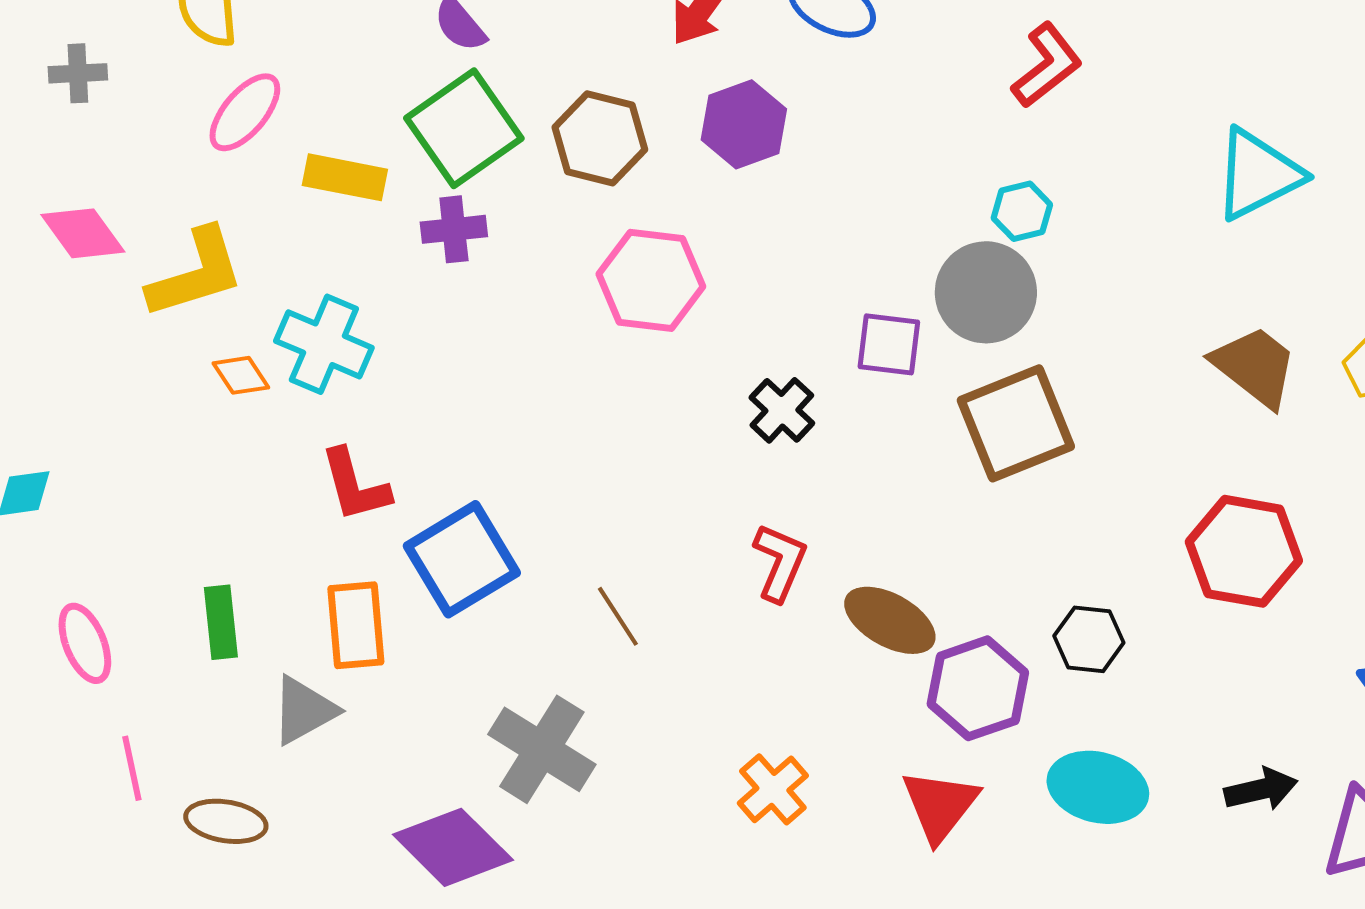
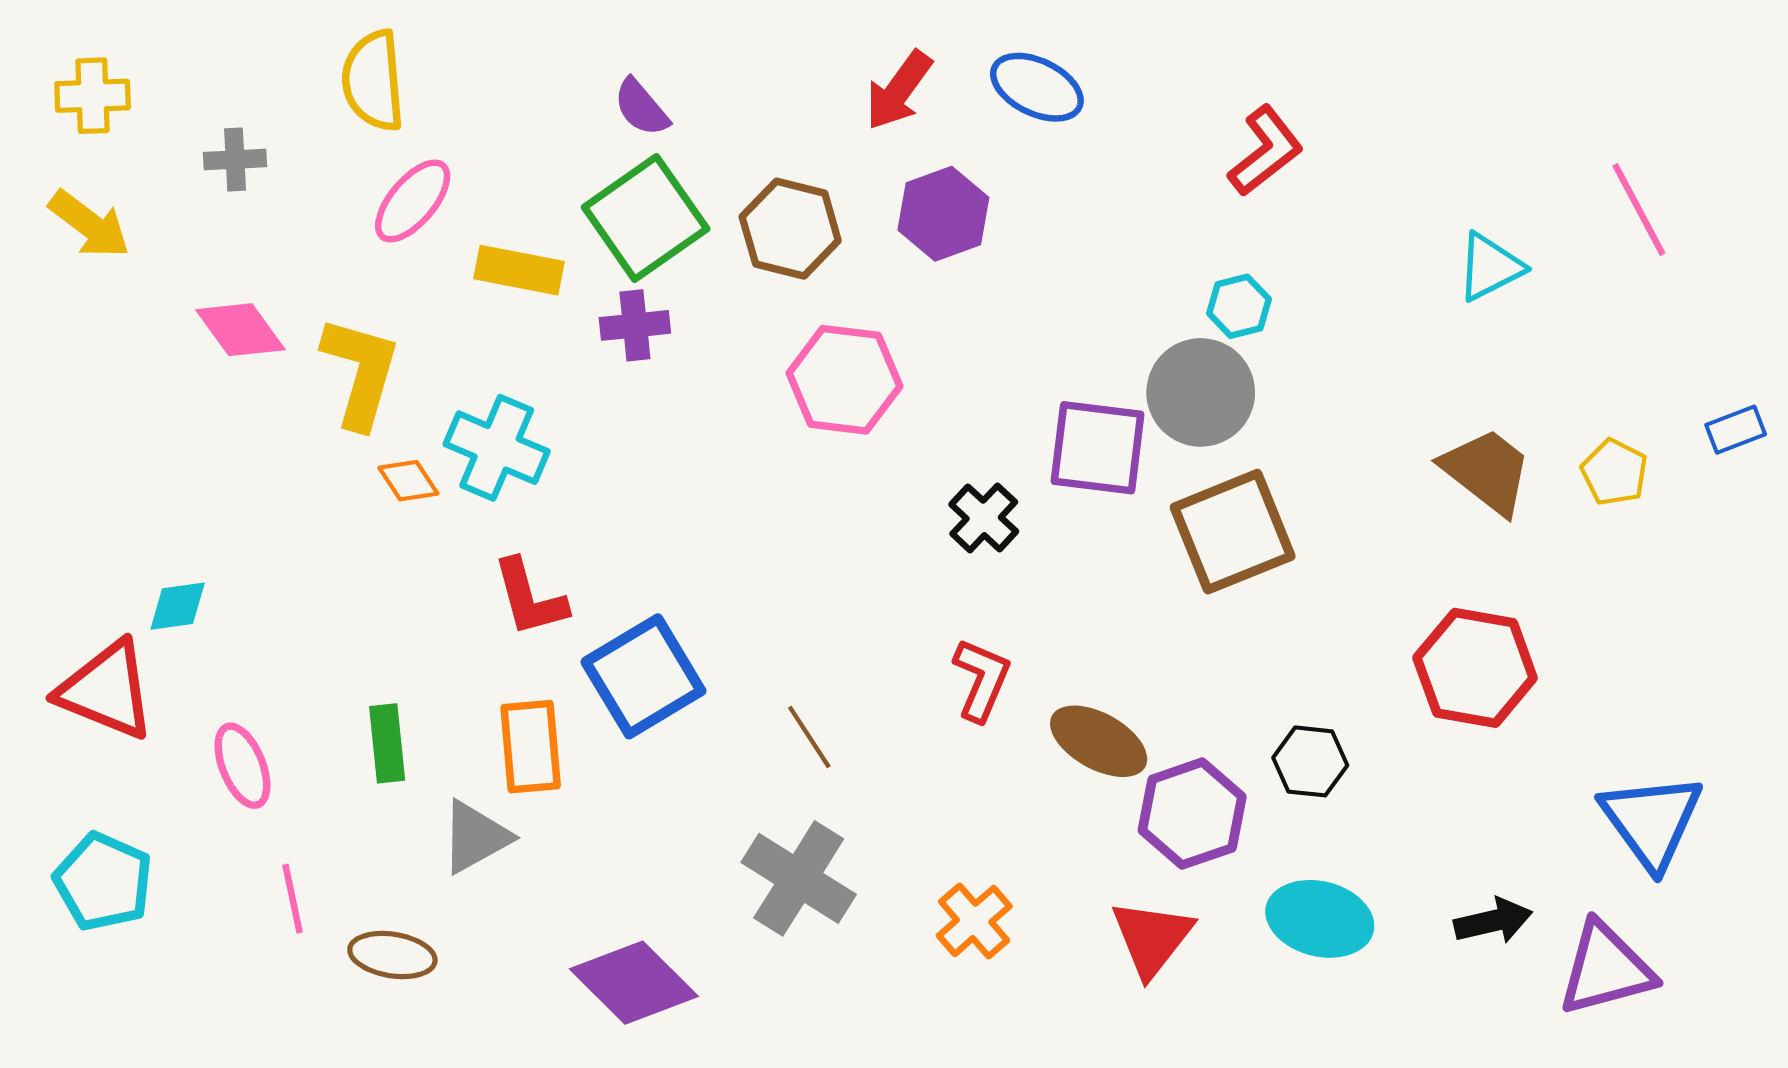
cyan triangle: (1258, 174) -> (1490, 267), size x0.7
yellow L-shape: (196, 273) -> (361, 372), turned -57
purple square: (889, 344) -> (1098, 448), size x1.4
gray cross: (542, 749) -> (799, 878), moved

